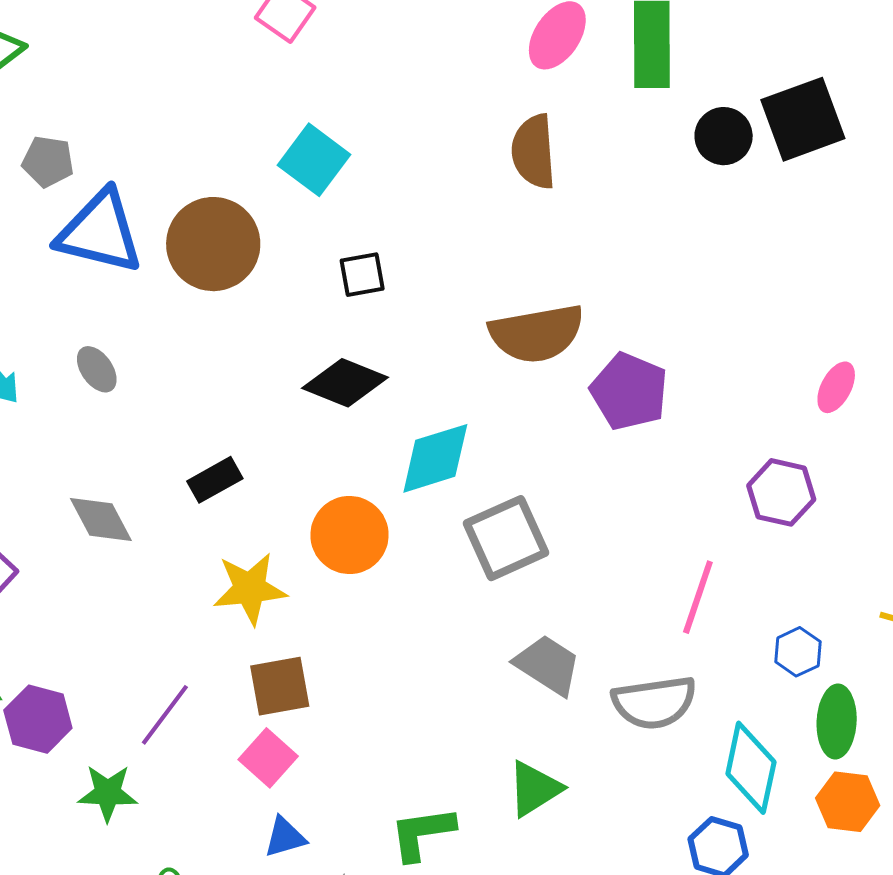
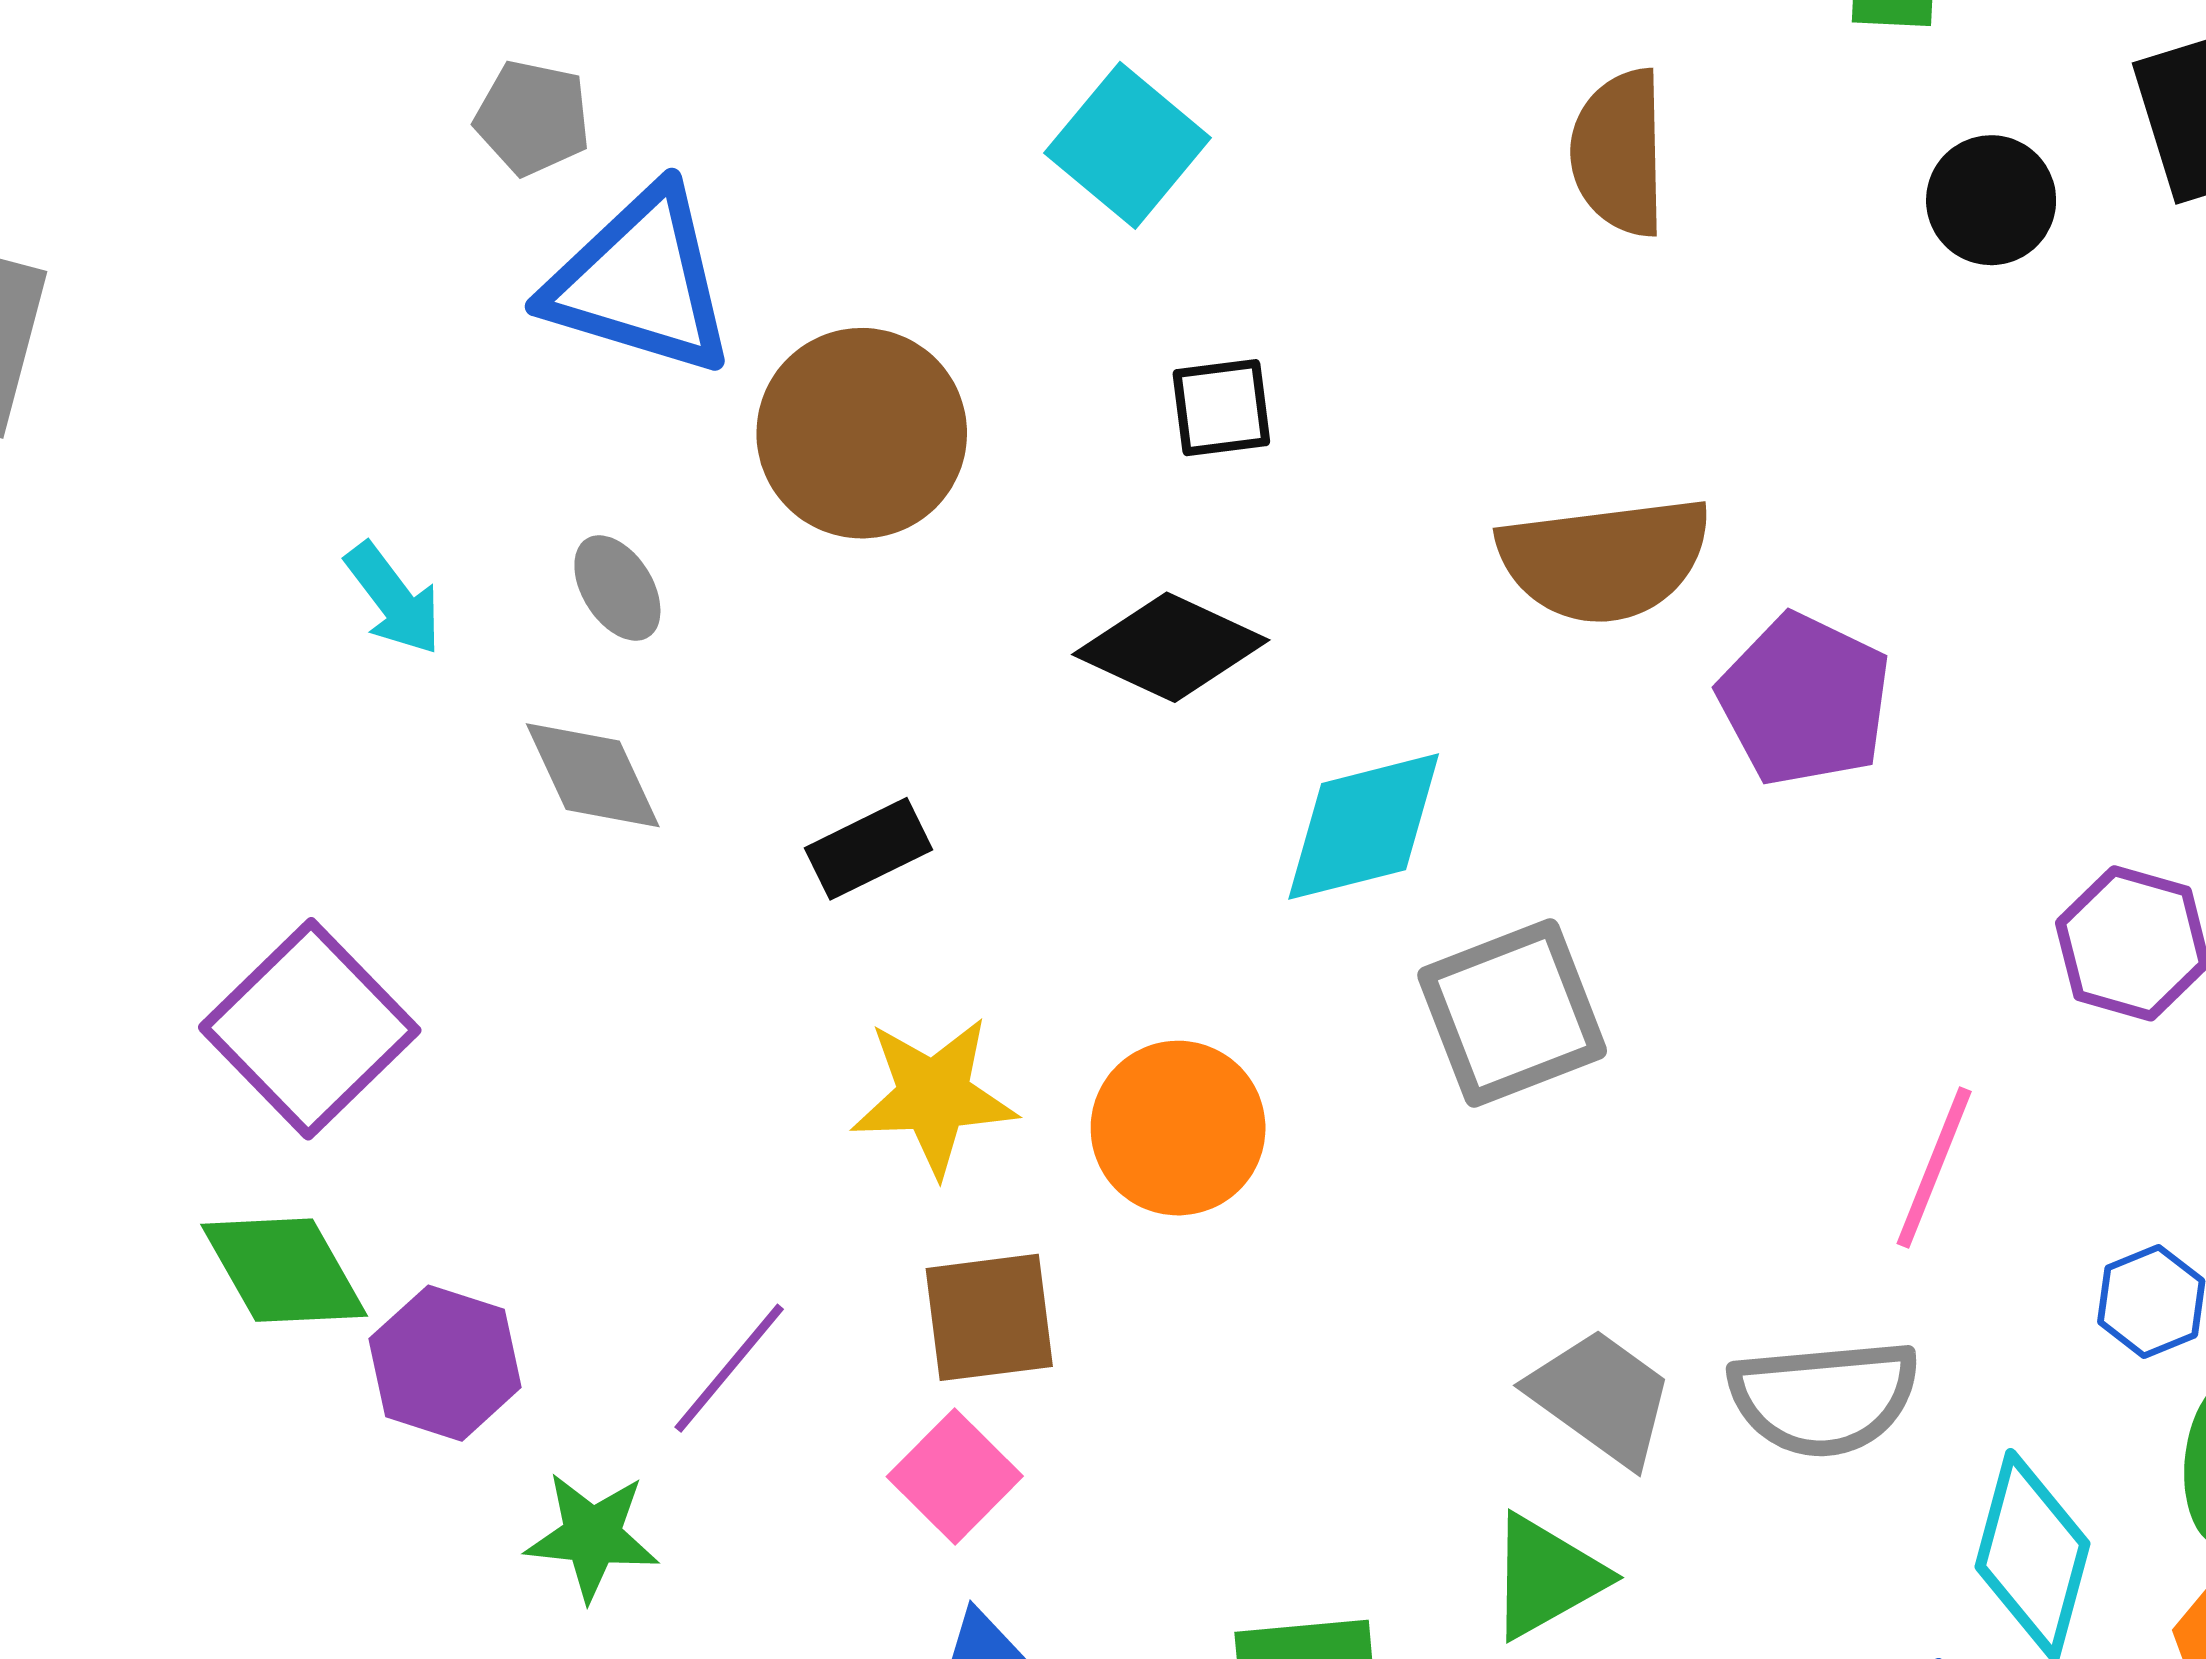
black circle: (724, 136) -> (1991, 200), moved
brown circle: (213, 244) -> (862, 433), moved
gray diamond: (101, 520) -> (593, 775), moved
orange circle: (350, 535) -> (1178, 1128), moved
gray trapezoid: (548, 665) -> (1601, 1397), moved

